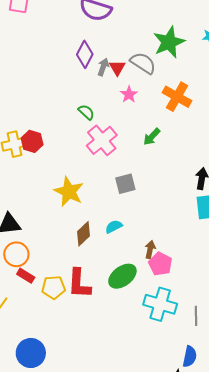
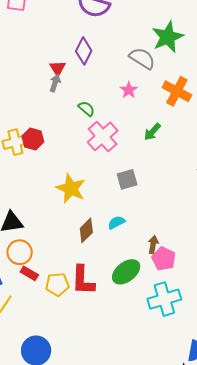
gray arrow: (103, 67) -> (55, 83), moved
red triangle: (117, 68) -> (58, 68), moved
cyan cross: (160, 304) -> (164, 299), turned -32

